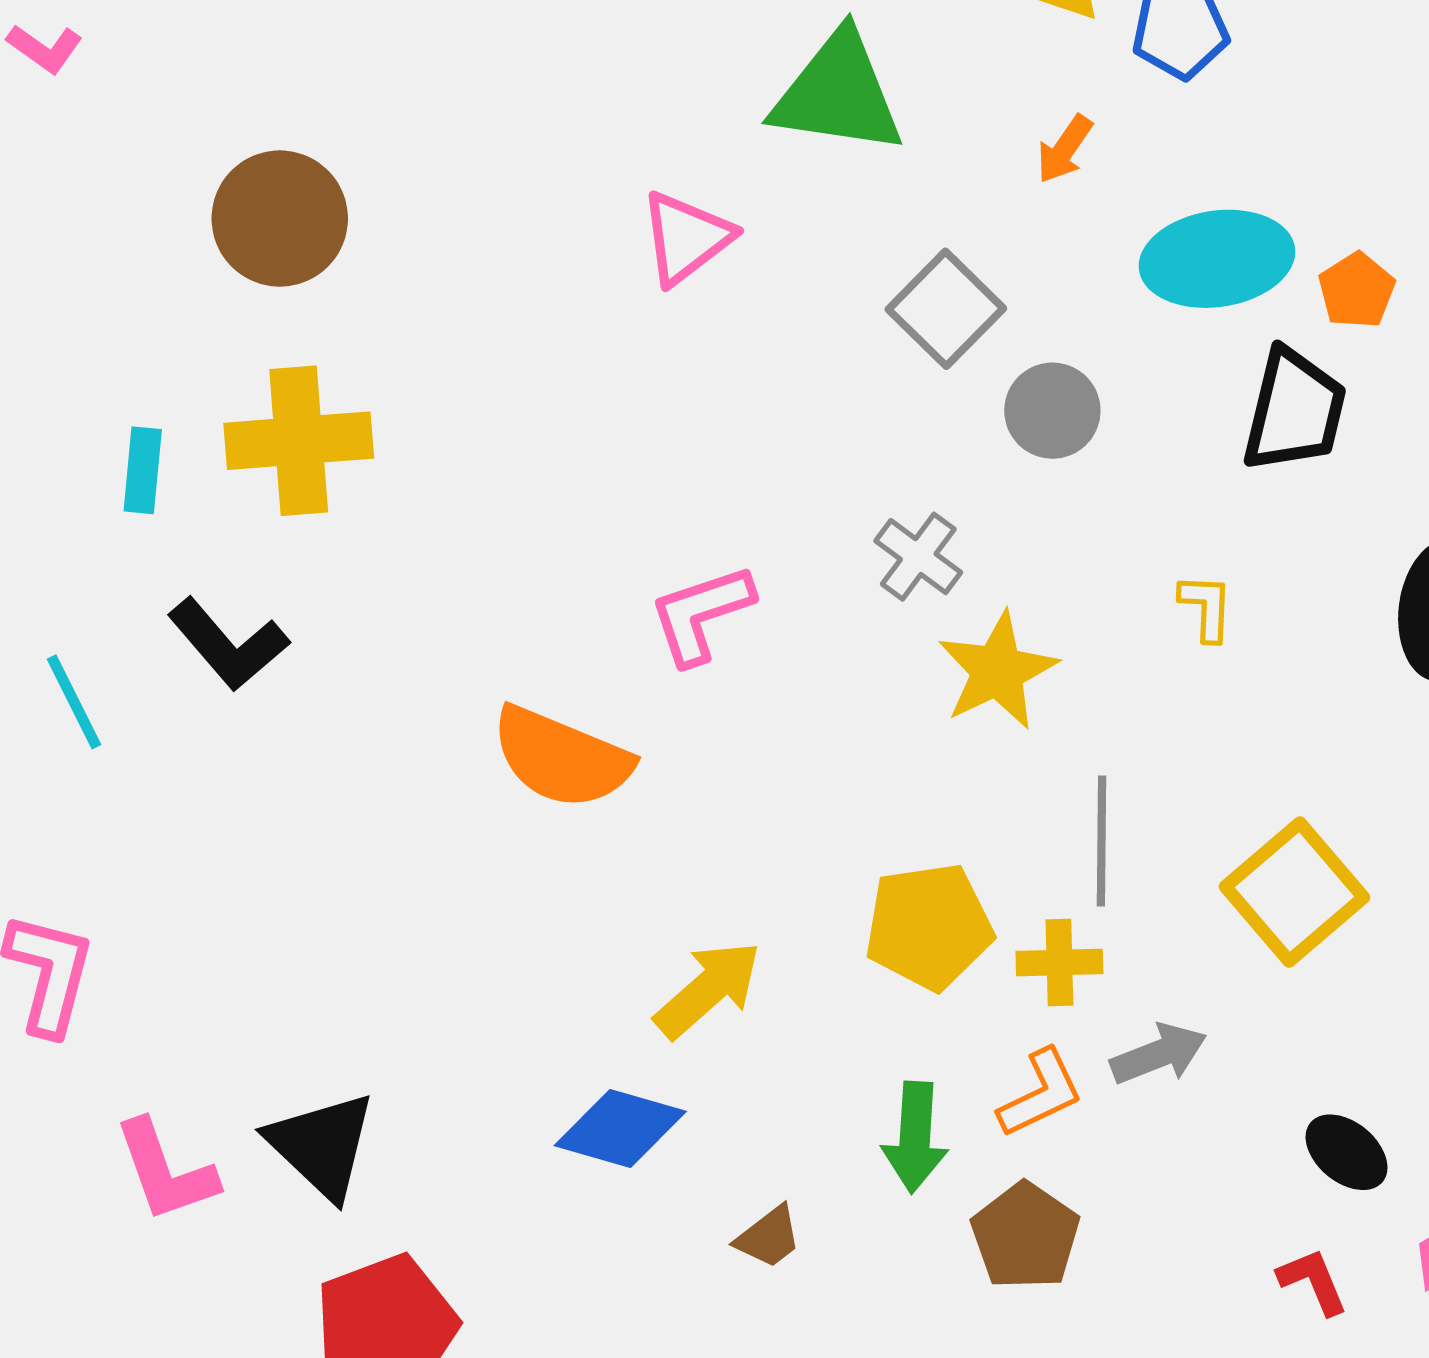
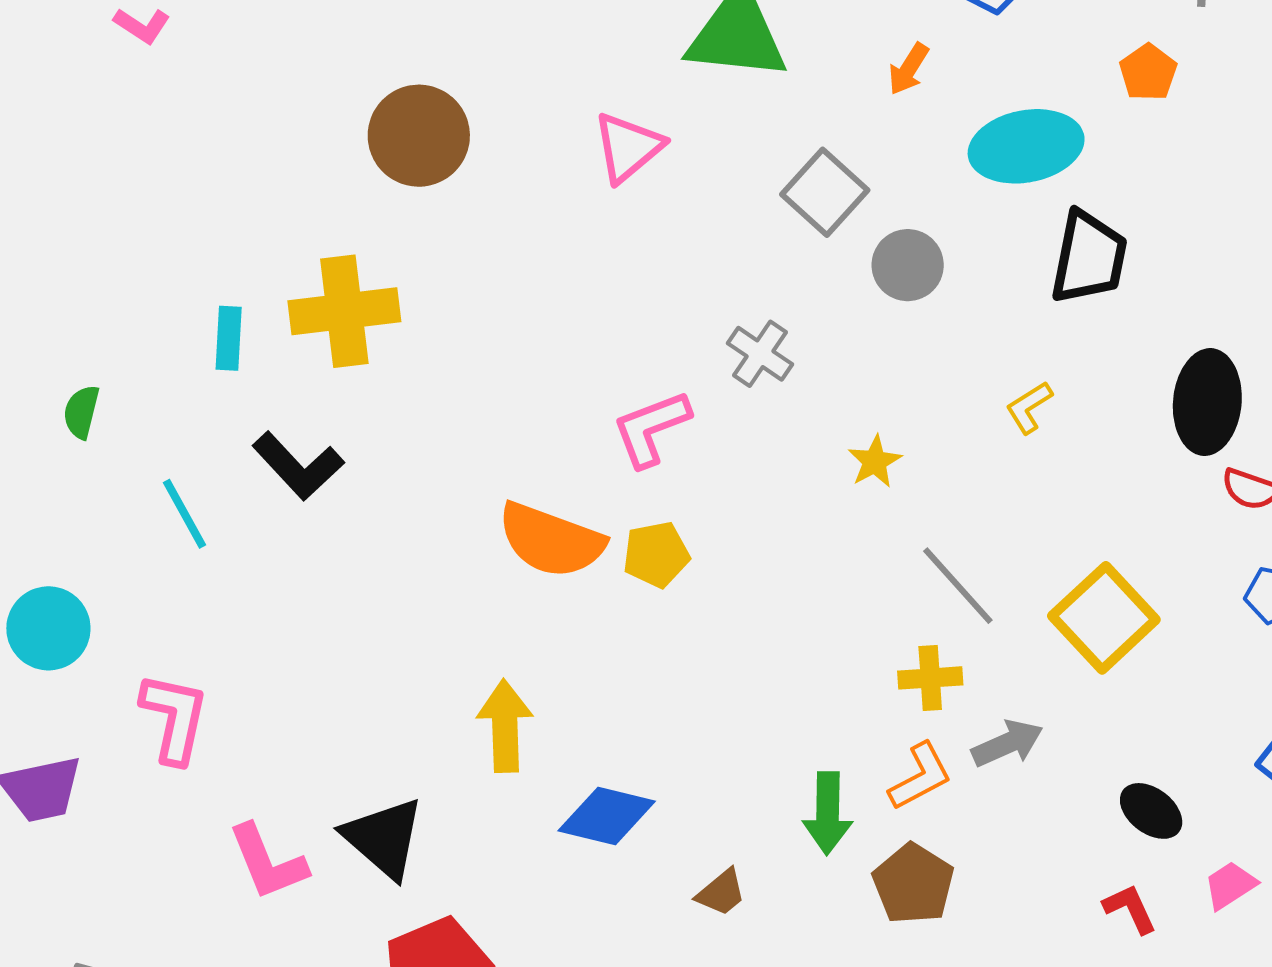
brown circle: (280, 219) -> (419, 136), moved
orange pentagon: (1357, 290) -> (1148, 72), moved
gray cross: (918, 557) -> (760, 354), moved
yellow L-shape: (1206, 607) -> (1029, 407), turned -122
yellow star: (997, 671) -> (875, 462), size x0.6
gray line: (1101, 841) -> (958, 586), turned -40
yellow pentagon: (929, 926) -> (656, 555), moved, size x0.7
yellow arrow: (708, 989) -> (505, 726), moved, turned -48

